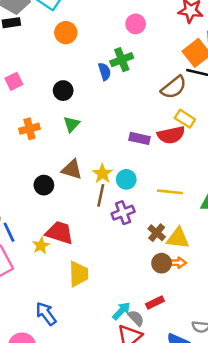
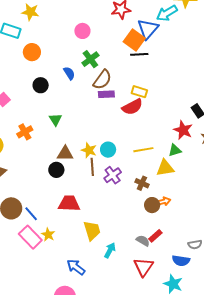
green cross: (122, 60) -> (90, 59), moved
brown semicircle: (174, 87) -> (102, 80), moved
black circle: (63, 91) -> (41, 85), moved
purple rectangle: (140, 138) -> (106, 94), moved
black circle: (44, 185) -> (56, 170), moved
yellow triangle: (178, 238) -> (165, 168), moved
yellow star: (41, 246) -> (48, 235), moved
cyan arrow: (121, 311) -> (110, 250), moved
gray semicircle: (136, 318) -> (143, 241), moved

